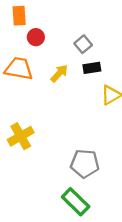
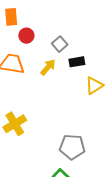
gray square: (83, 44) -> (60, 44), moved

